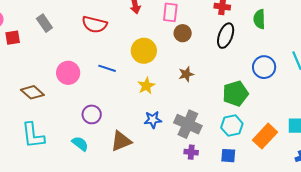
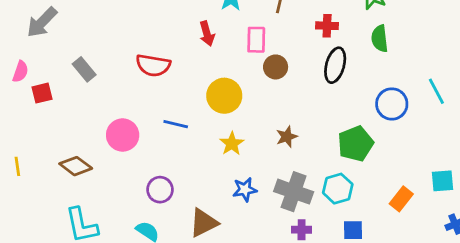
brown star: (186, 74) -> (287, 137), moved
cyan hexagon: (232, 126) -> (338, 189), moved
orange rectangle: (265, 136) -> (401, 199), size x0.7

